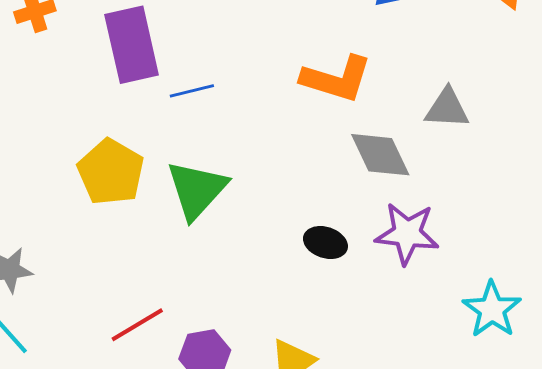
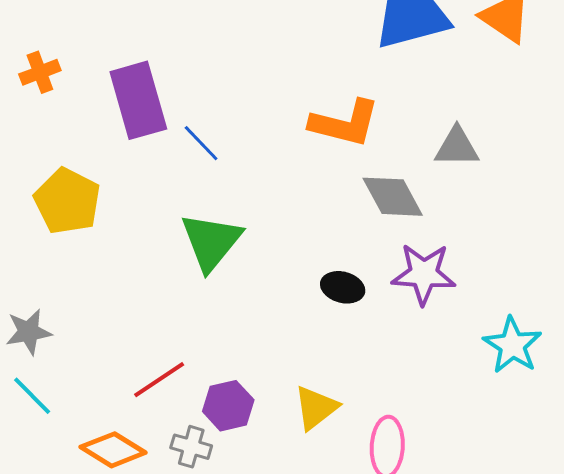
blue line: (192, 91) -> (201, 143), turned 63
yellow pentagon: (111, 172) -> (67, 201), moved

